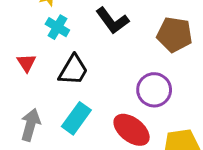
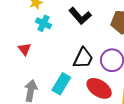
black trapezoid: (73, 70) -> (83, 58), moved

